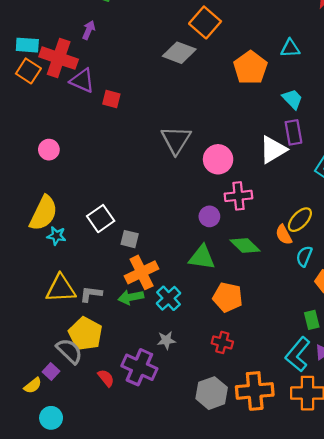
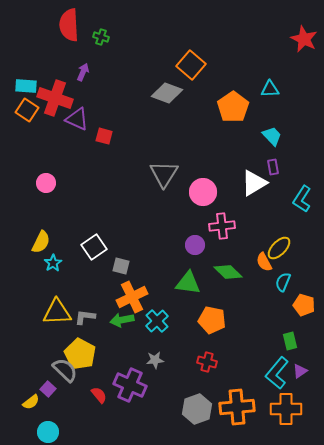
purple rectangle: (293, 132) -> (273, 167), size x0.7
yellow semicircle: (43, 213) -> (41, 242), size x0.7
cyan star: (56, 236) -> (53, 263), turned 30

